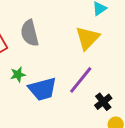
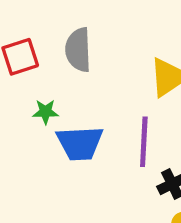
purple line: (81, 80) -> (144, 142), turned -48

